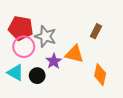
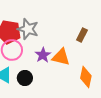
gray star: (45, 36) -> (28, 29), moved
purple star: (54, 61) -> (43, 55), moved

